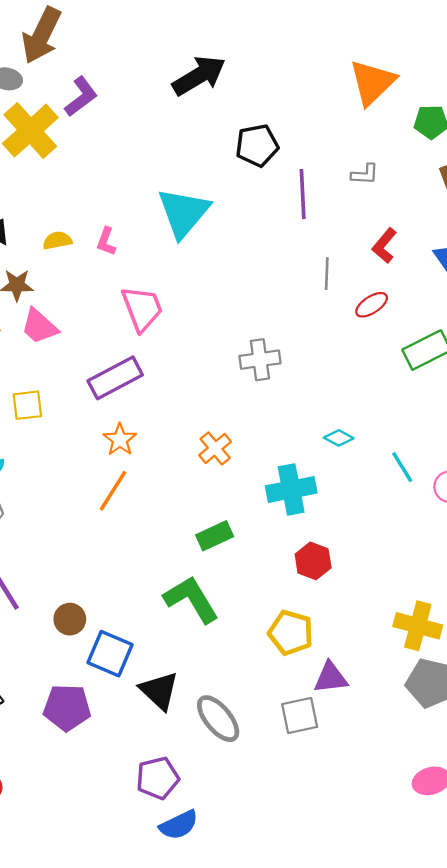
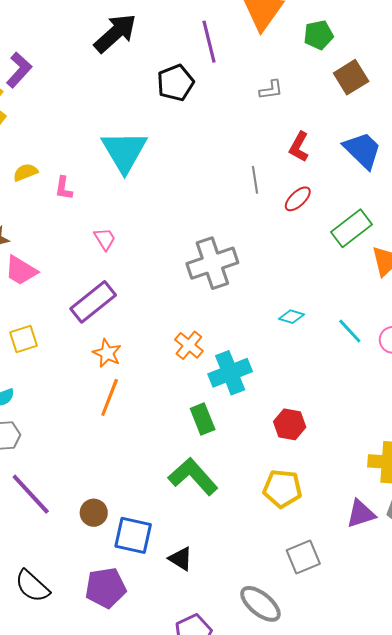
purple line: (303, 194) -> (209, 42), moved
yellow semicircle: (57, 240) -> (25, 172), moved
pink trapezoid: (142, 308) -> (105, 239), size x0.6
gray cross: (260, 360) -> (212, 263), size x1.4
cyan cross: (291, 489) -> (230, 373), moved
green rectangle: (215, 536) -> (203, 419), turned -76
purple triangle: (331, 678) -> (361, 514), moved
black triangle: (159, 691) -> (181, 559), size x0.7
gray ellipse: (218, 719) -> (260, 604), moved

